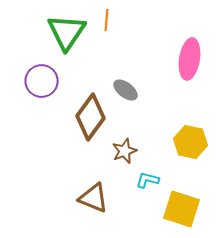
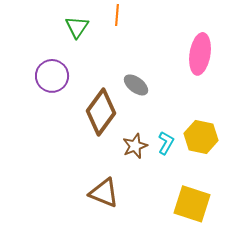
green triangle: (67, 32) -> (77, 27), size x0.6
cyan L-shape: (148, 180) -> (166, 143), moved, turned 105

